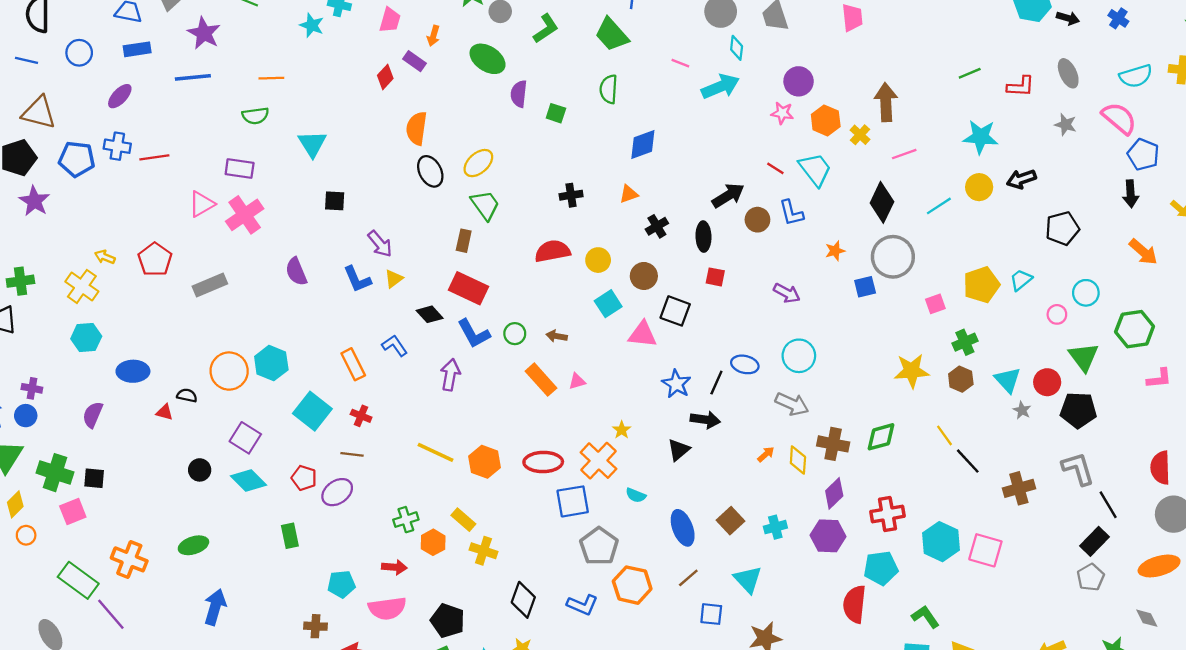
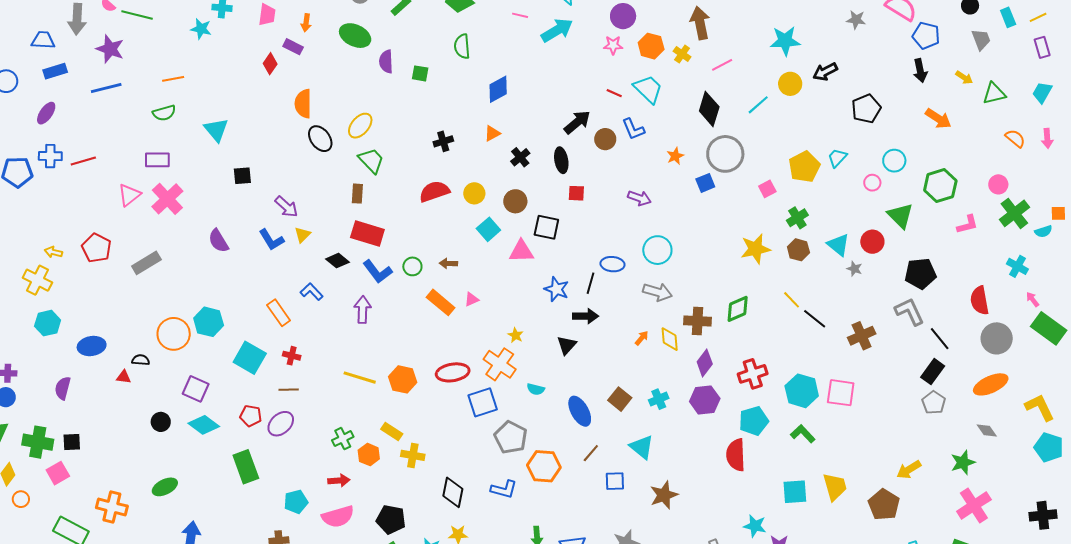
black pentagon: (1078, 410) -> (920, 274), moved
green rectangle: (290, 536) -> (246, 467), size x1.5
green L-shape: (925, 617) -> (803, 434), moved

